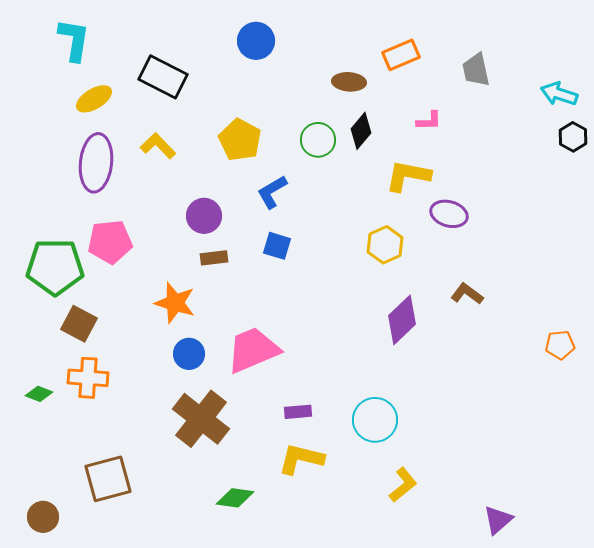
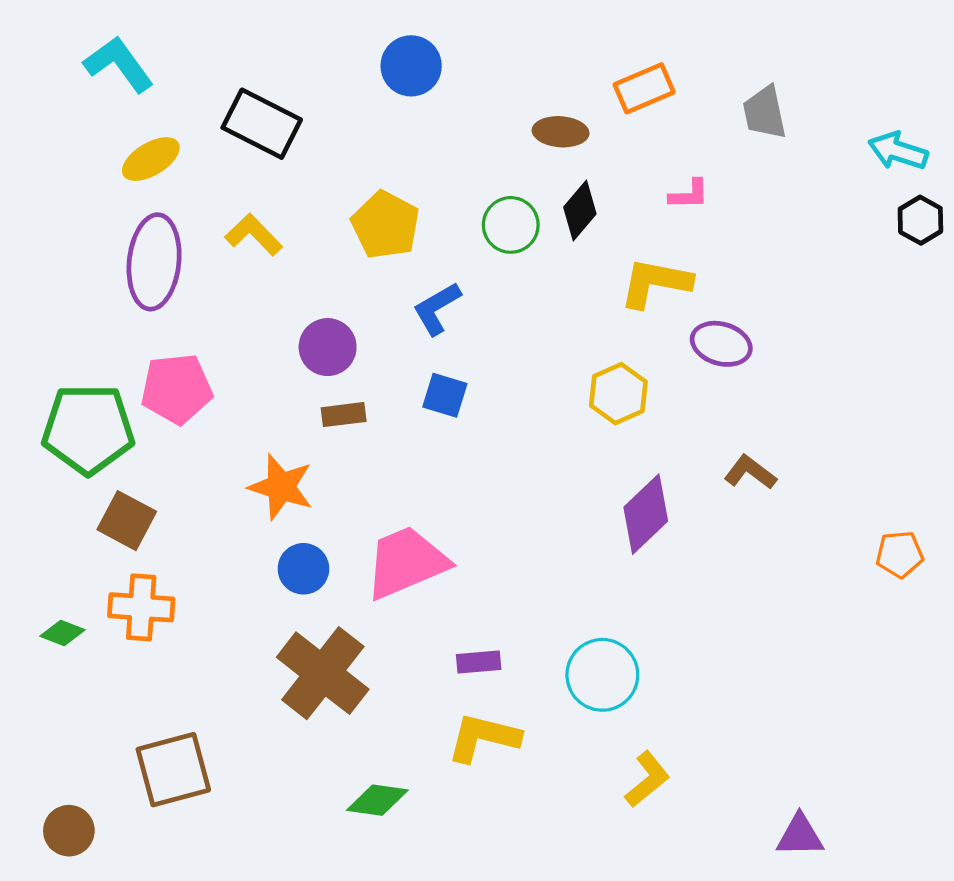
cyan L-shape: (74, 40) -> (119, 64), turned -45
purple triangle: (498, 520) -> (800, 835), turned 40

